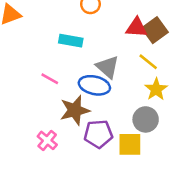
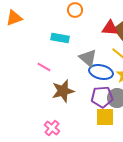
blue ellipse: (94, 85) -> (101, 72), moved
purple pentagon: (98, 134) -> (102, 97), moved
pink cross: (47, 140) -> (52, 128), moved

